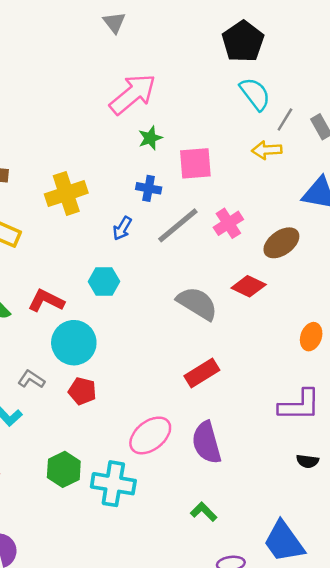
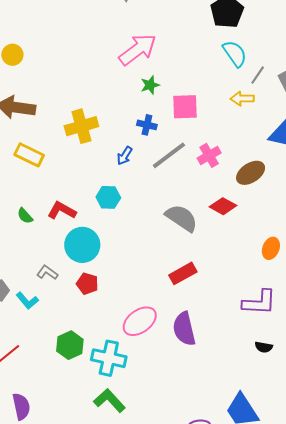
green L-shape: (204, 512) -> (109, 401), moved, size x1.5

